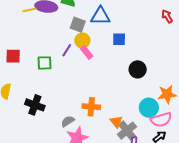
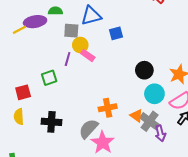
red square: (13, 56) -> (23, 92), moved
black circle: (138, 69) -> (144, 70), moved
cyan circle: (149, 108) -> (154, 94), moved
gray semicircle: (68, 121) -> (88, 129), size x1.5

